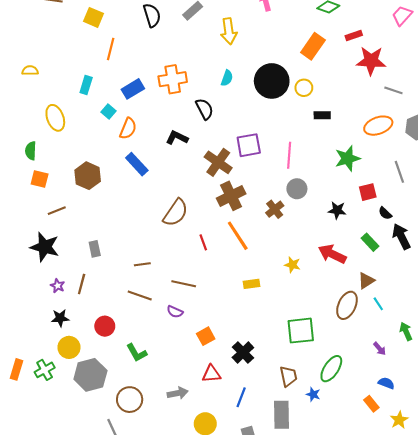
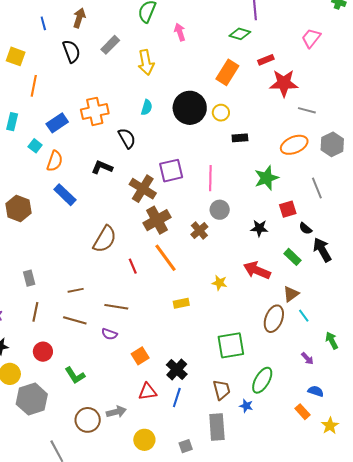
brown line: (82, 284) -> (35, 312), moved
blue line: (241, 397) -> (177, 398), moved
brown circle: (130, 400) -> (88, 420), moved

